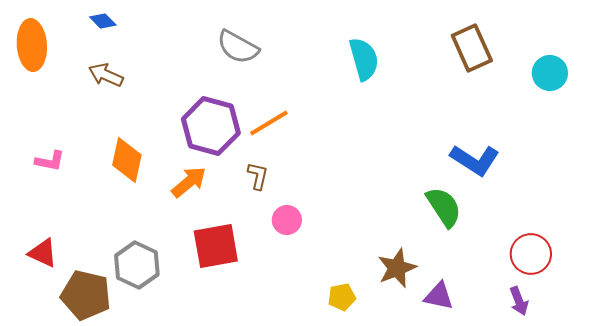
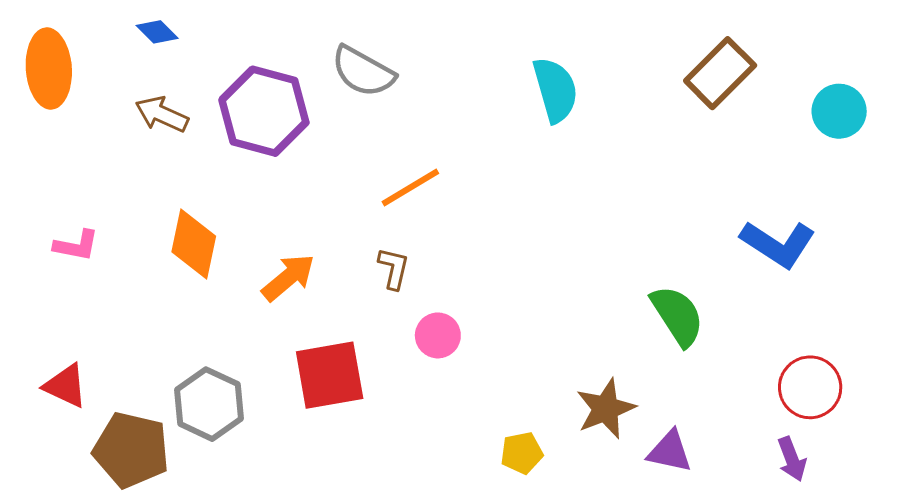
brown rectangle: (472, 48) -> (720, 73), turned 69
purple hexagon: (211, 126) -> (264, 111), moved
blue L-shape: (475, 160) -> (778, 244), moved

